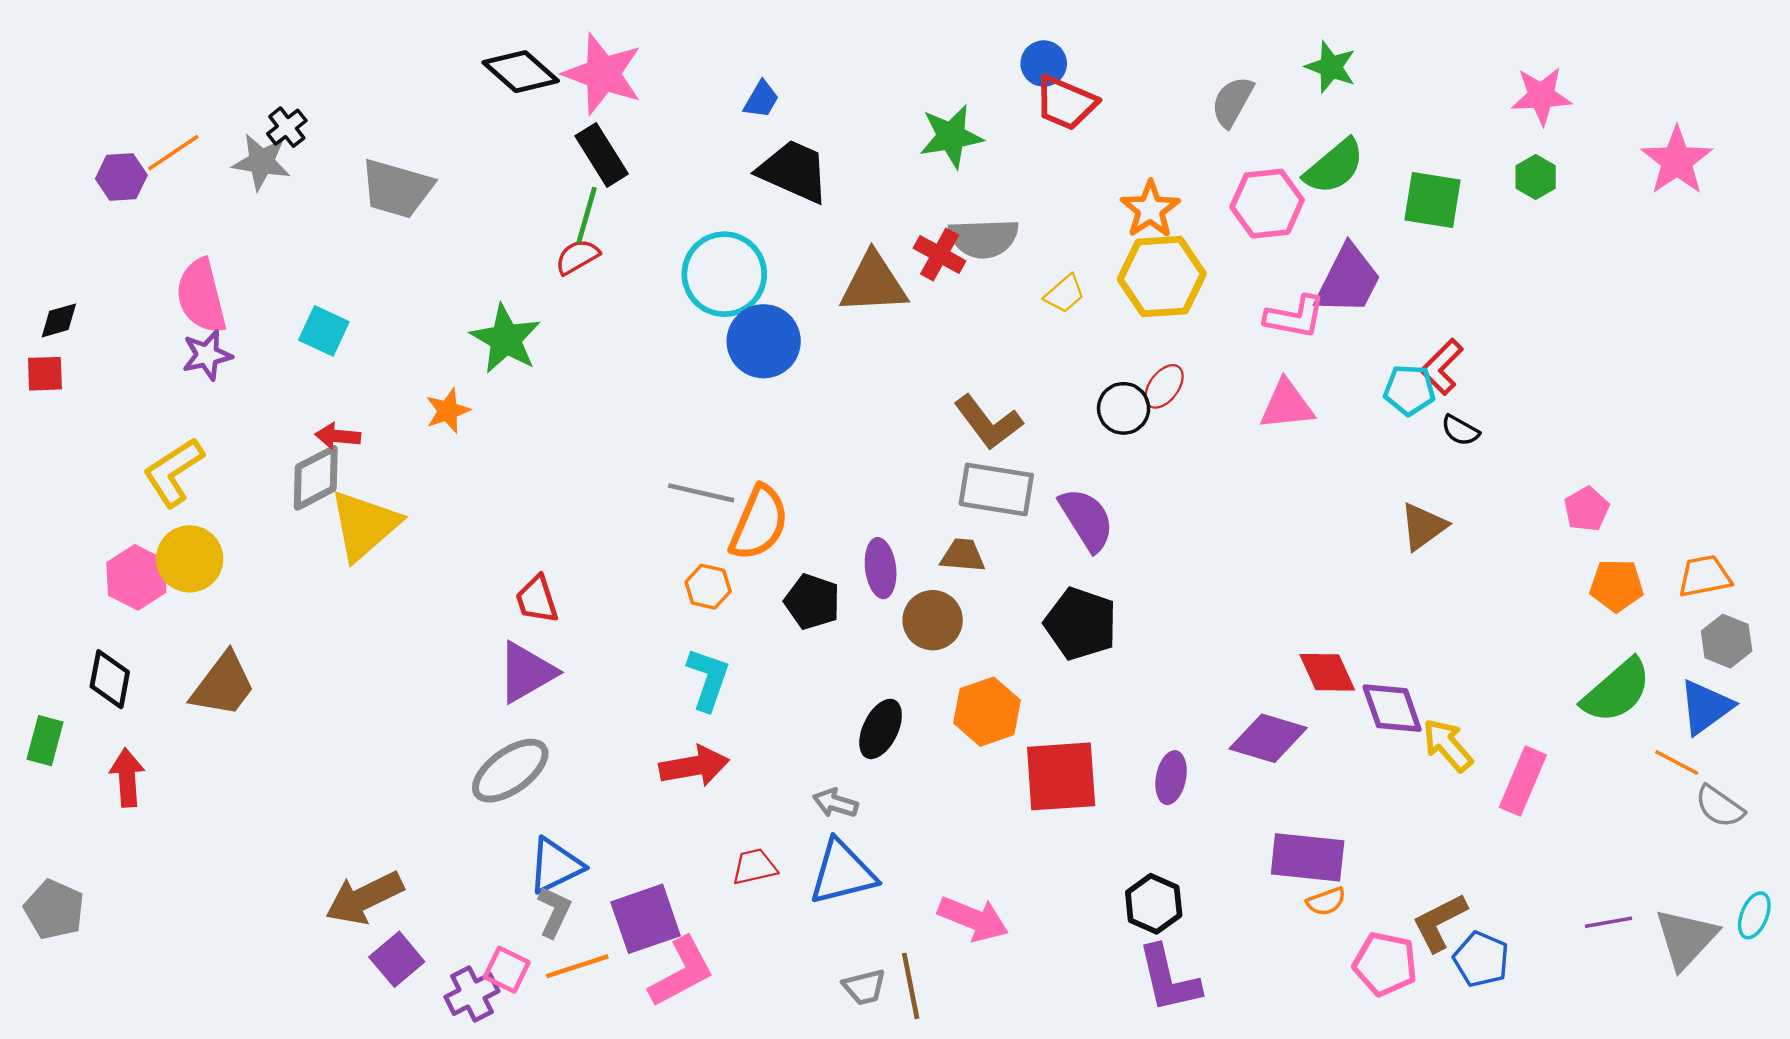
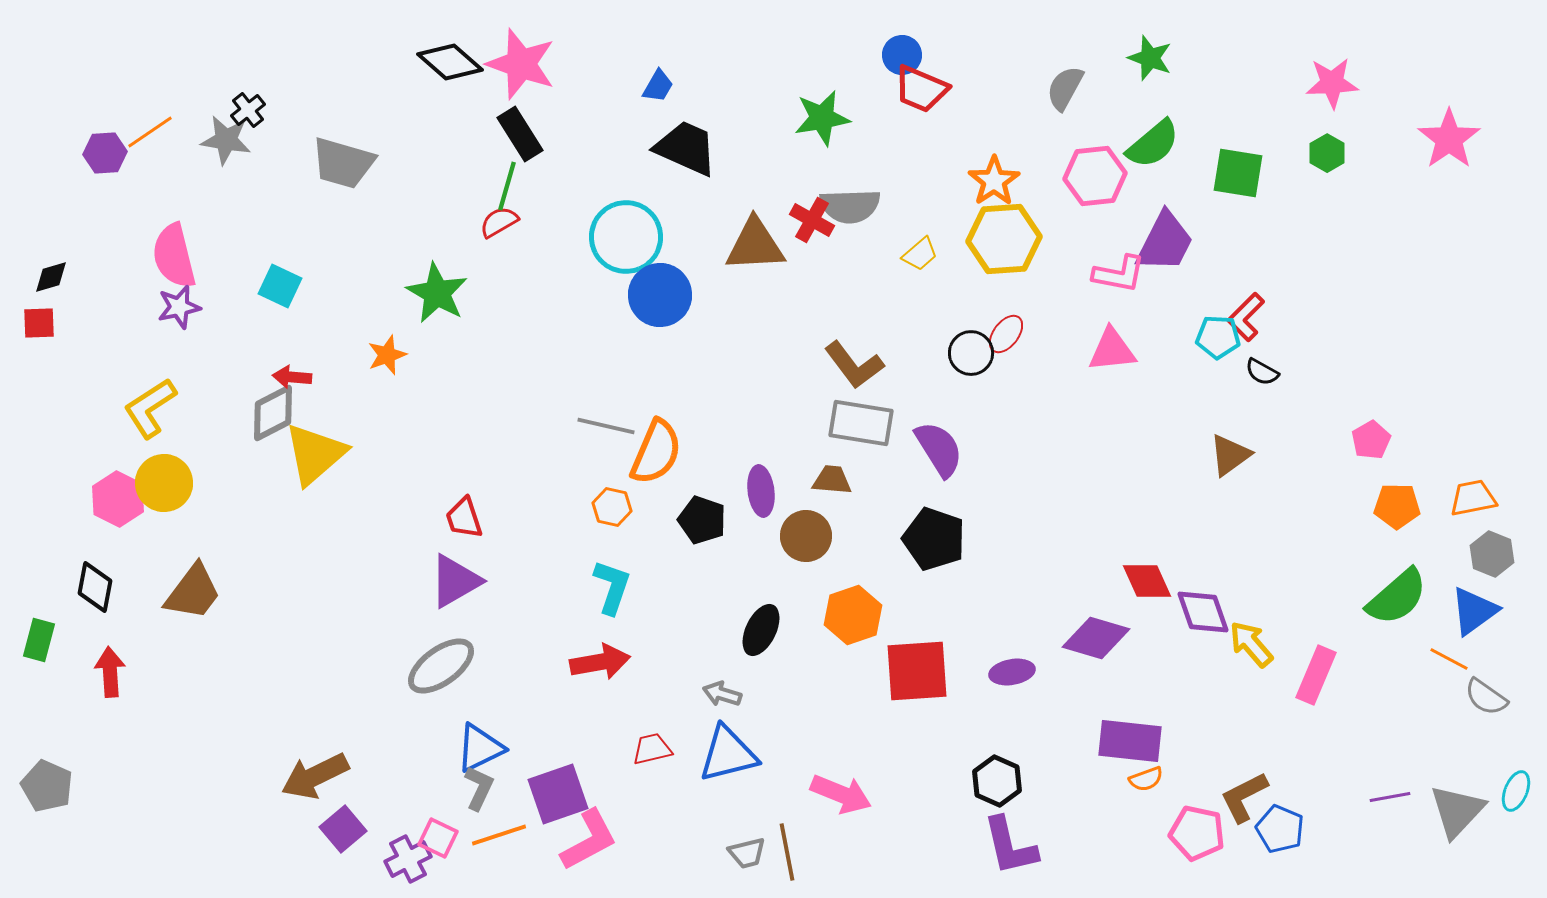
purple ellipse: (1171, 778) -> (1012, 672), turned 69

